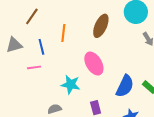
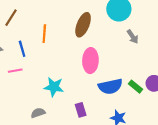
pink ellipse: (94, 64) -> (90, 61), moved, turned 35
blue semicircle: (125, 86) -> (110, 86), turned 55

